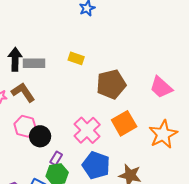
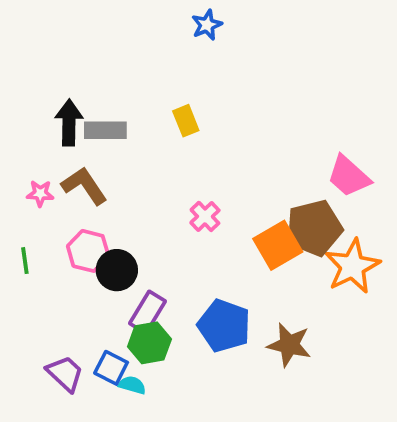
yellow rectangle: (76, 58) -> (186, 121), turned 49
brown pentagon: (111, 84) -> (314, 228), moved
pink cross: (87, 130) -> (205, 216), moved, size x0.6
purple rectangle: (56, 158) -> (147, 312), size x1.5

